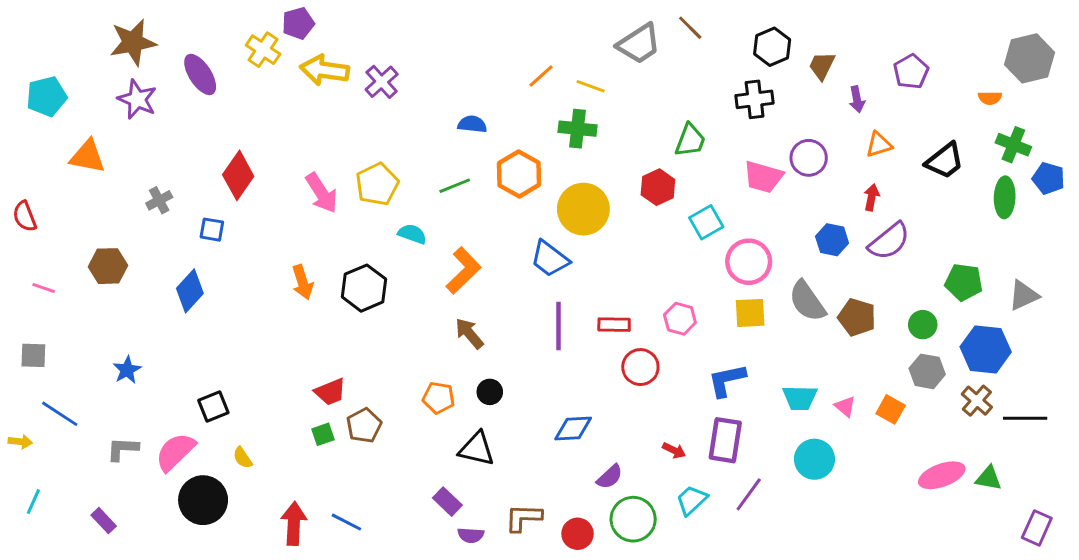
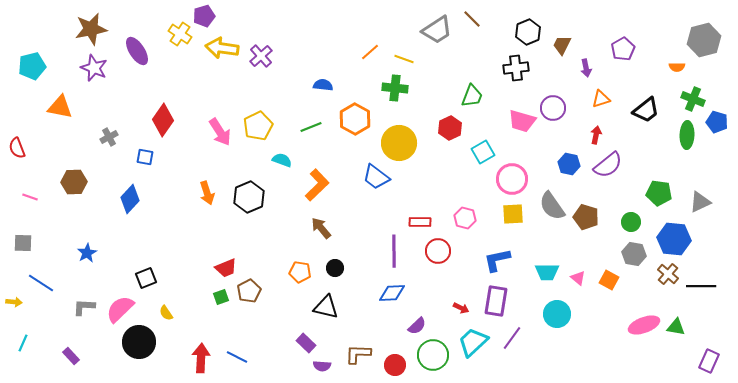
purple line: (559, 326) -> (394, 251), moved
cyan trapezoid: (692, 500) -> (473, 342), size x1.4

